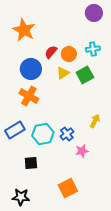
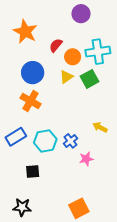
purple circle: (94, 13) -> (81, 14), moved
cyan cross: (93, 49) -> (98, 52), size x1.6
red semicircle: (51, 52) -> (56, 45), moved
yellow arrow: (95, 121) -> (100, 127), turned -88
orange square: (68, 188) -> (79, 208), moved

